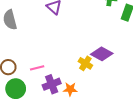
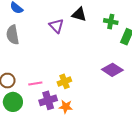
purple diamond: (102, 54) -> (112, 70), moved
yellow cross: (85, 63) -> (64, 81), moved, turned 32

